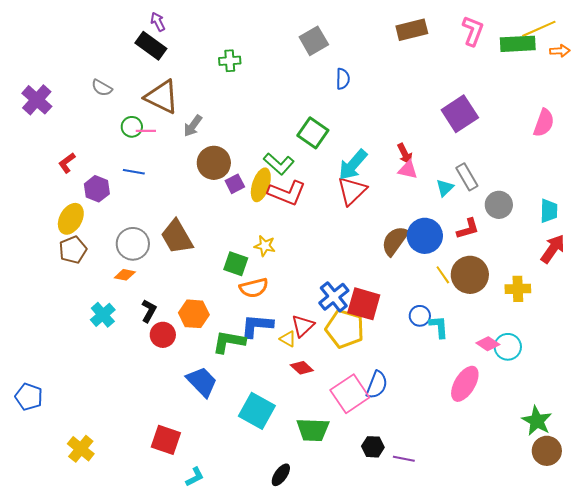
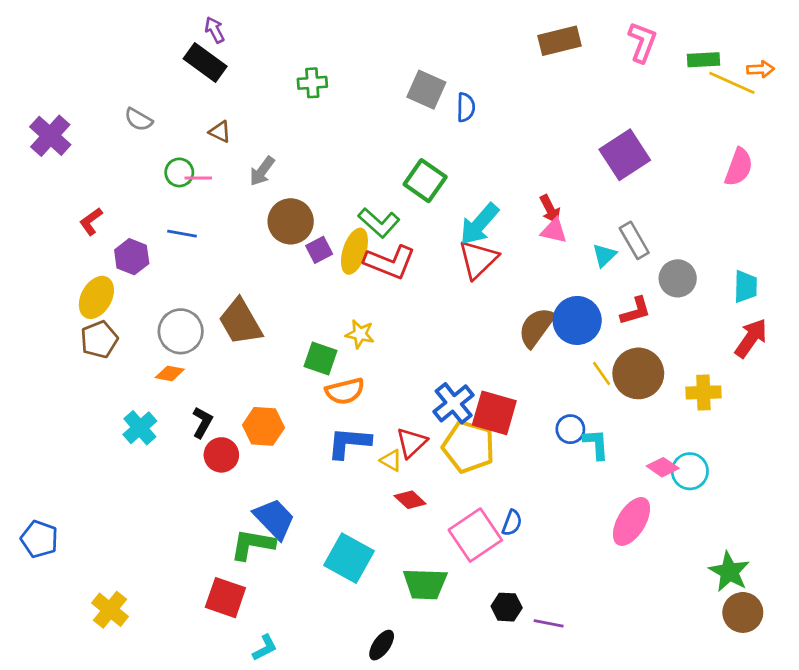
yellow line: (539, 29) -> (732, 83), moved, turned 48
gray square: (314, 41) -> (426, 90), moved, turned -36
green rectangle: (518, 44) -> (703, 60), size x0.7
brown triangle: (162, 97) -> (220, 132), size x0.5
green L-shape: (229, 342) -> (253, 545), moved
blue semicircle: (377, 385) -> (512, 523), size x0.7

